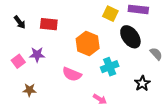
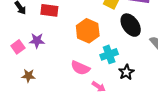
pink semicircle: (72, 74) -> (80, 68), moved
black star: (142, 83) -> (126, 72), moved

